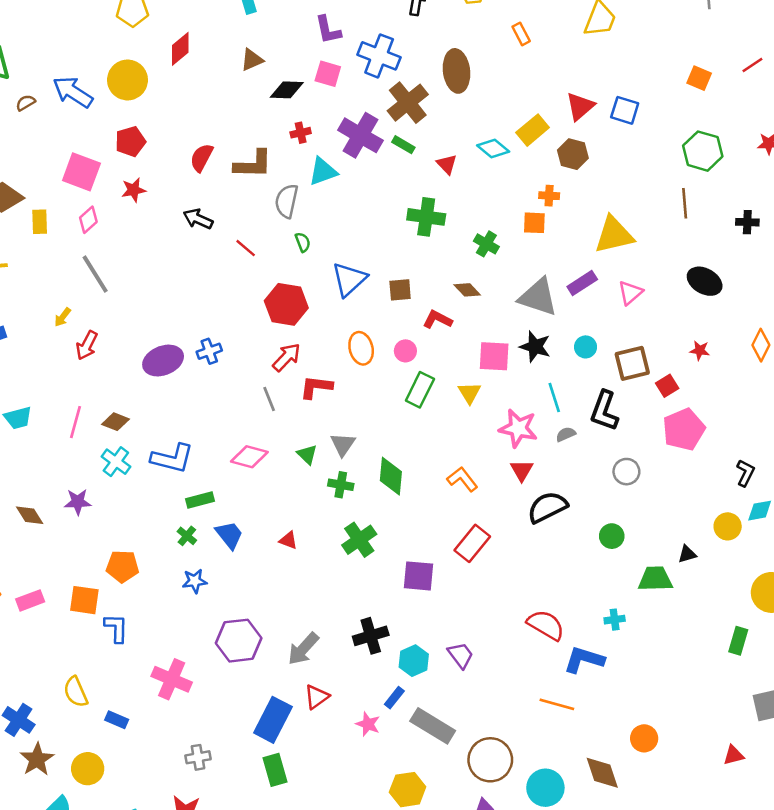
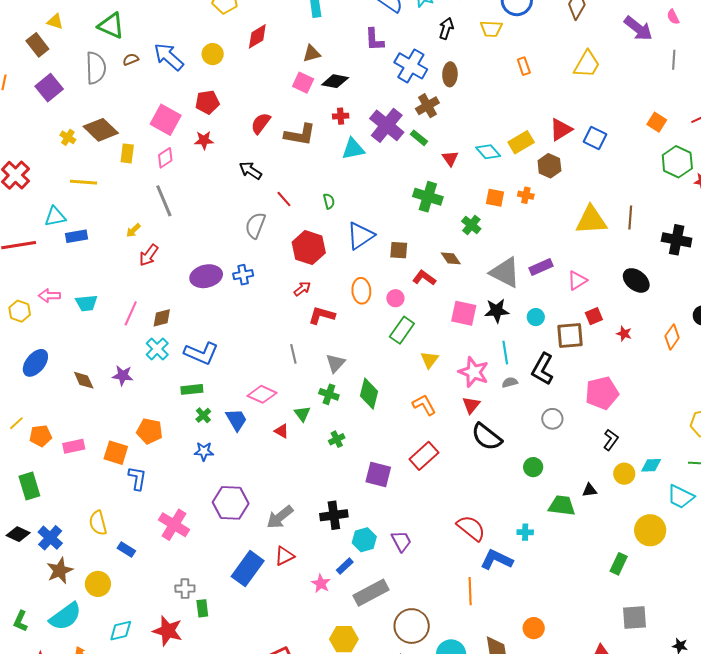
brown ellipse: (456, 71) -> (450, 74), moved, size x0.7
pink square: (328, 74) -> (303, 83), moved
yellow circle: (128, 80) -> (213, 54), size x0.7
brown cross: (408, 103) -> (427, 106), size x0.7
green hexagon: (703, 151) -> (677, 162), moved
gray semicircle: (287, 201) -> (255, 225), moved
black cross: (747, 222) -> (677, 240), size x1.6
orange square: (534, 223) -> (495, 198), moved
yellow triangle: (614, 235) -> (591, 220), moved
black star: (535, 347) -> (497, 311), turned -30
red arrow: (286, 357) -> (302, 289), size x0.7
red square: (667, 386) -> (594, 316), moved
yellow triangle: (469, 393) -> (429, 360), moved
gray line: (269, 399) -> (293, 354), moved
brown diamond: (116, 422) -> (162, 318), turned -45
green triangle: (307, 454) -> (302, 414), moved
pink diamond: (249, 457) -> (262, 394), moved
black L-shape: (745, 473) -> (611, 440), moved
green rectangle: (200, 500) -> (192, 389), moved
black semicircle: (547, 507) -> (487, 437), turned -124
green cross: (359, 540) -> (337, 439), size x0.6
orange line: (557, 704) -> (470, 591), turned 64
gray rectangle: (433, 726) -> (371, 593), turned -68
green rectangle: (275, 770) -> (202, 608), moved, size x0.7

